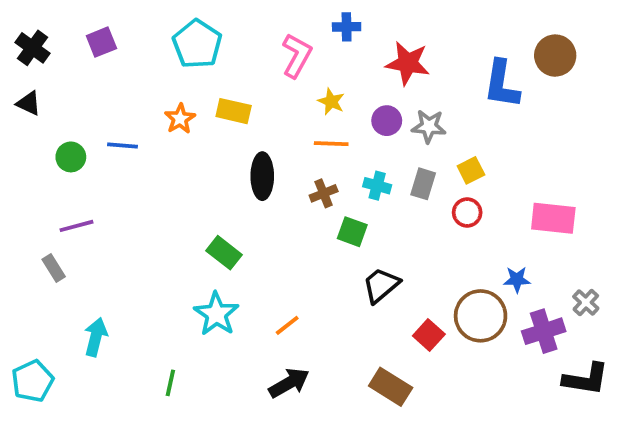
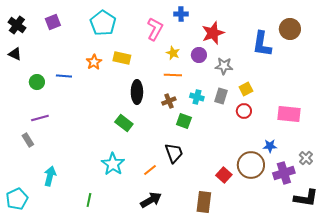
red star: (408, 63) -> (213, 33), turned -30
purple circle: (387, 121) -> (199, 55), moved
green rectangle: (224, 253) -> (124, 123), moved
black trapezoid: (381, 285) -> (174, 153), moved, turned 110
brown rectangle: (391, 387) -> (204, 202), turned 65

